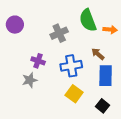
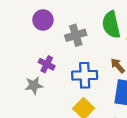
purple circle: (15, 25) -> (43, 20), moved

